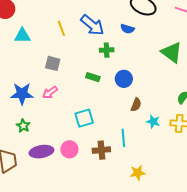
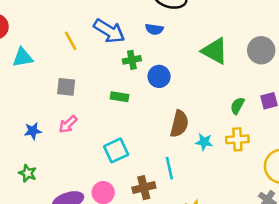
blue circle: (124, 79) -> (159, 76), moved
blue star: (22, 94) -> (33, 131), size x0.6
brown semicircle: (136, 105) -> (179, 124), size x1.5
green star: (23, 126) -> (28, 173), moved

